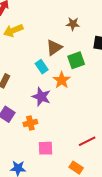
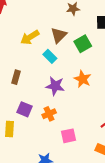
yellow arrow: (13, 30) -> (30, 37), moved
orange star: (62, 80) -> (83, 79), moved

